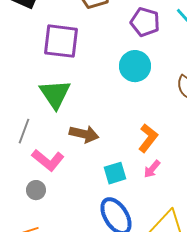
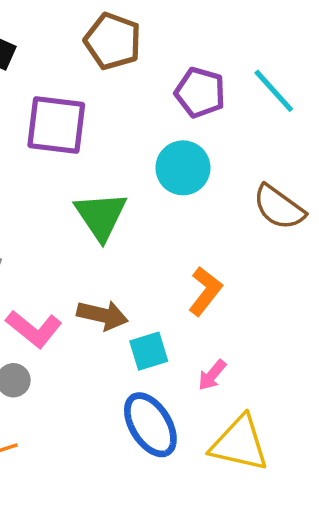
green triangle: (55, 94) -> (101, 216), moved
brown arrow: (84, 134) -> (102, 315), moved
pink arrow: (152, 169) -> (212, 375), moved

